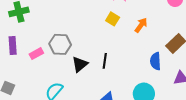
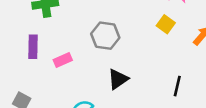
gray hexagon: (60, 44) -> (105, 36), moved
black line: (105, 61) -> (177, 86), moved

